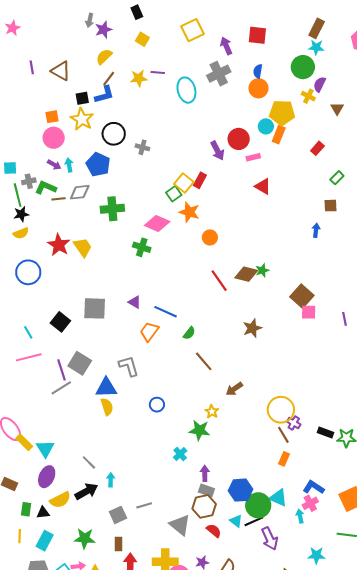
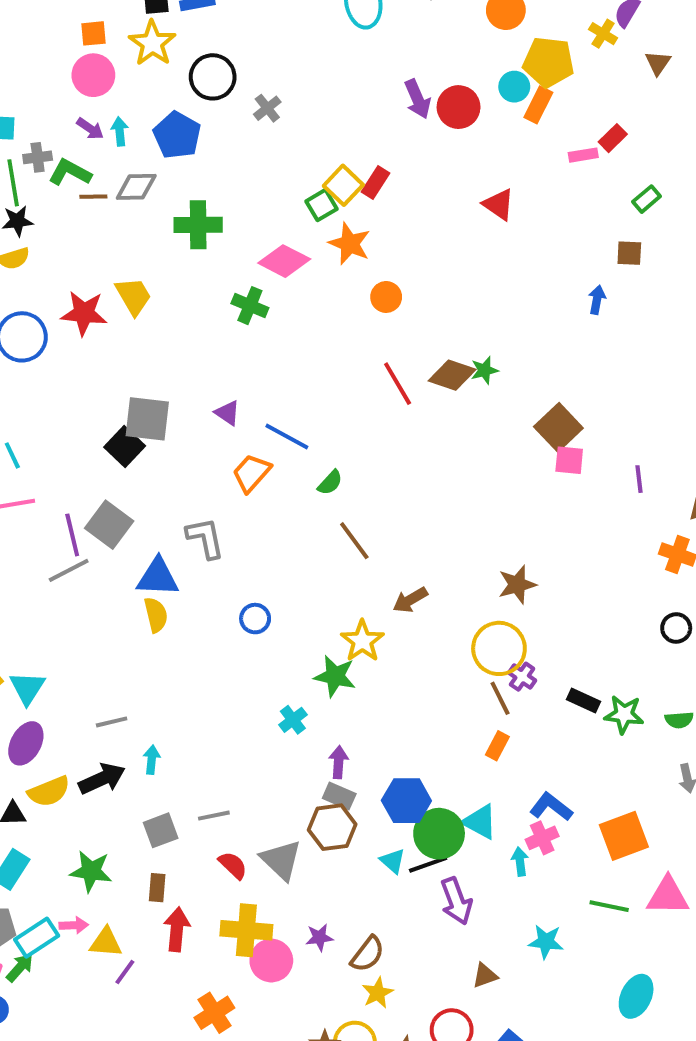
gray cross: (142, 147) -> (267, 108), turned 32
purple arrow: (217, 151) -> (417, 99), moved
pink rectangle: (253, 157) -> (583, 155), moved
red star: (59, 245) -> (84, 313), moved, turned -30
black square: (60, 322) -> (125, 447), moved
brown star: (252, 328) -> (517, 585), moved
yellow star: (212, 412) -> (362, 641), size x1.5
gray line: (89, 462) -> (112, 722), turned -63
red semicircle: (214, 531) -> (233, 865), moved

